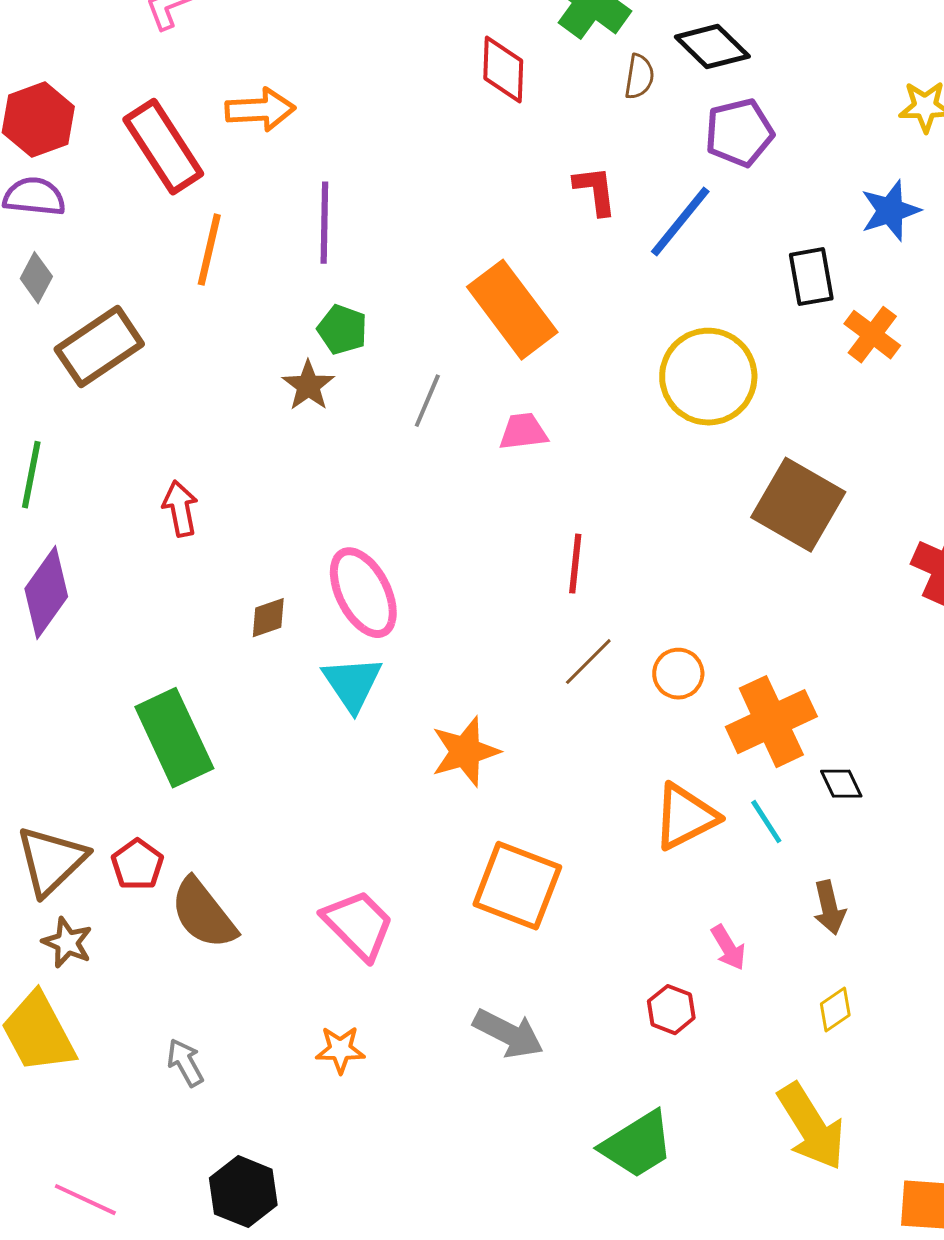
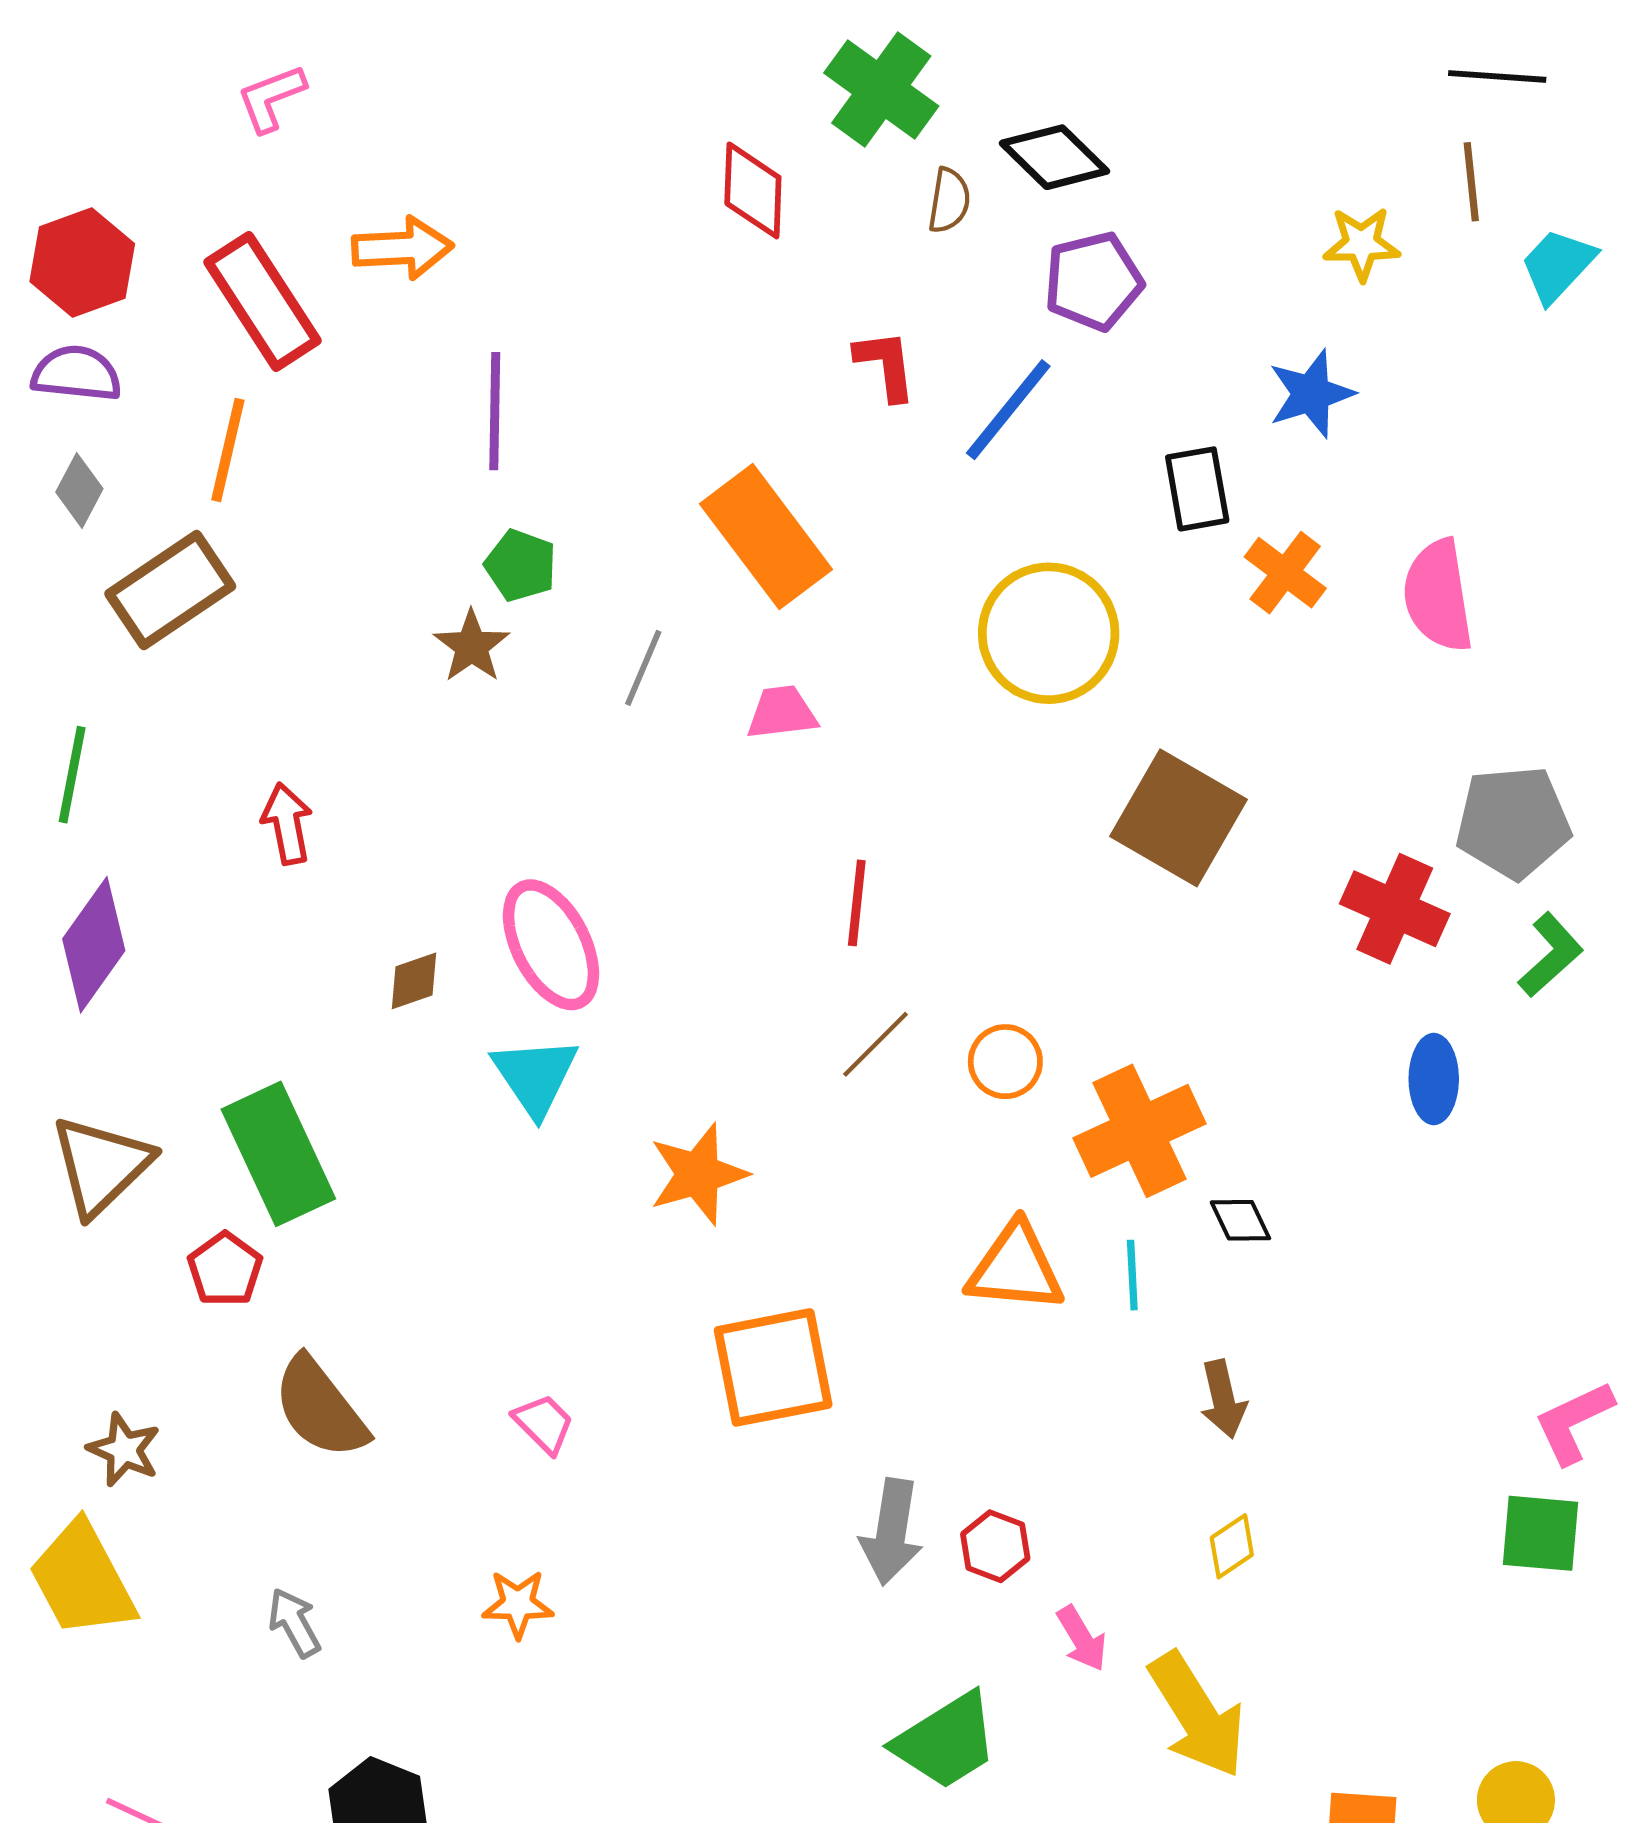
orange line: (209, 250) -> (228, 450), moved
orange triangle: (685, 817) -> (1015, 1268), turned 32
cyan line: (766, 822) -> (1132, 1275), turned 30
brown triangle: (51, 861) -> (101, 1165), moved
red pentagon: (137, 865) -> (225, 1269), moved
orange square: (517, 886) -> (773, 1367), turned -32
pink trapezoid: (358, 925) -> (544, 1424), size x0.6
pink arrow: (728, 948) -> (1082, 1639), moved
gray arrow: (508, 1034) -> (891, 1532), moved, turned 72

